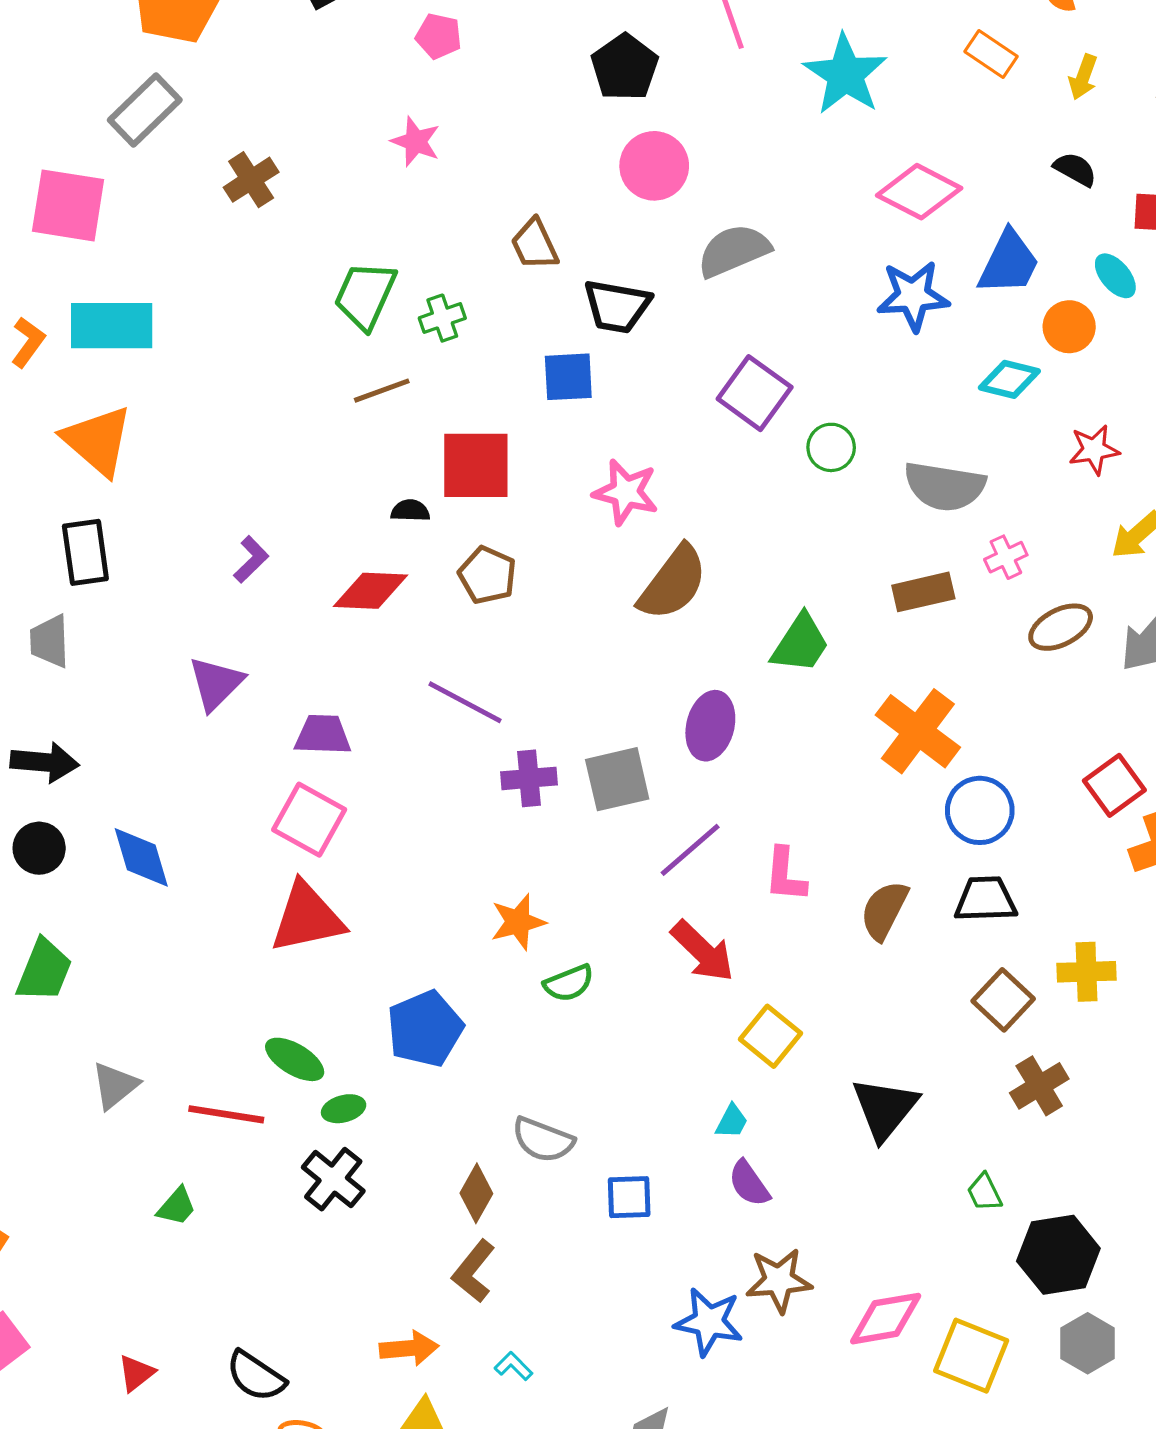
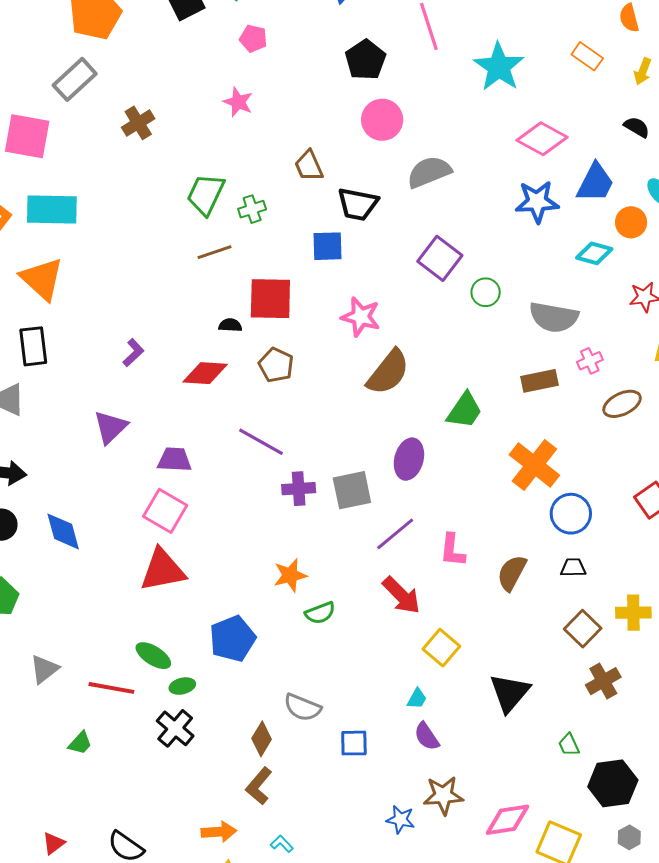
black trapezoid: (985, 899) -> (573, 568), size x0.7
blue star: (709, 1322) -> (400, 820), size x0.7
gray hexagon: (1088, 1343) -> (629, 837), size x0.7

